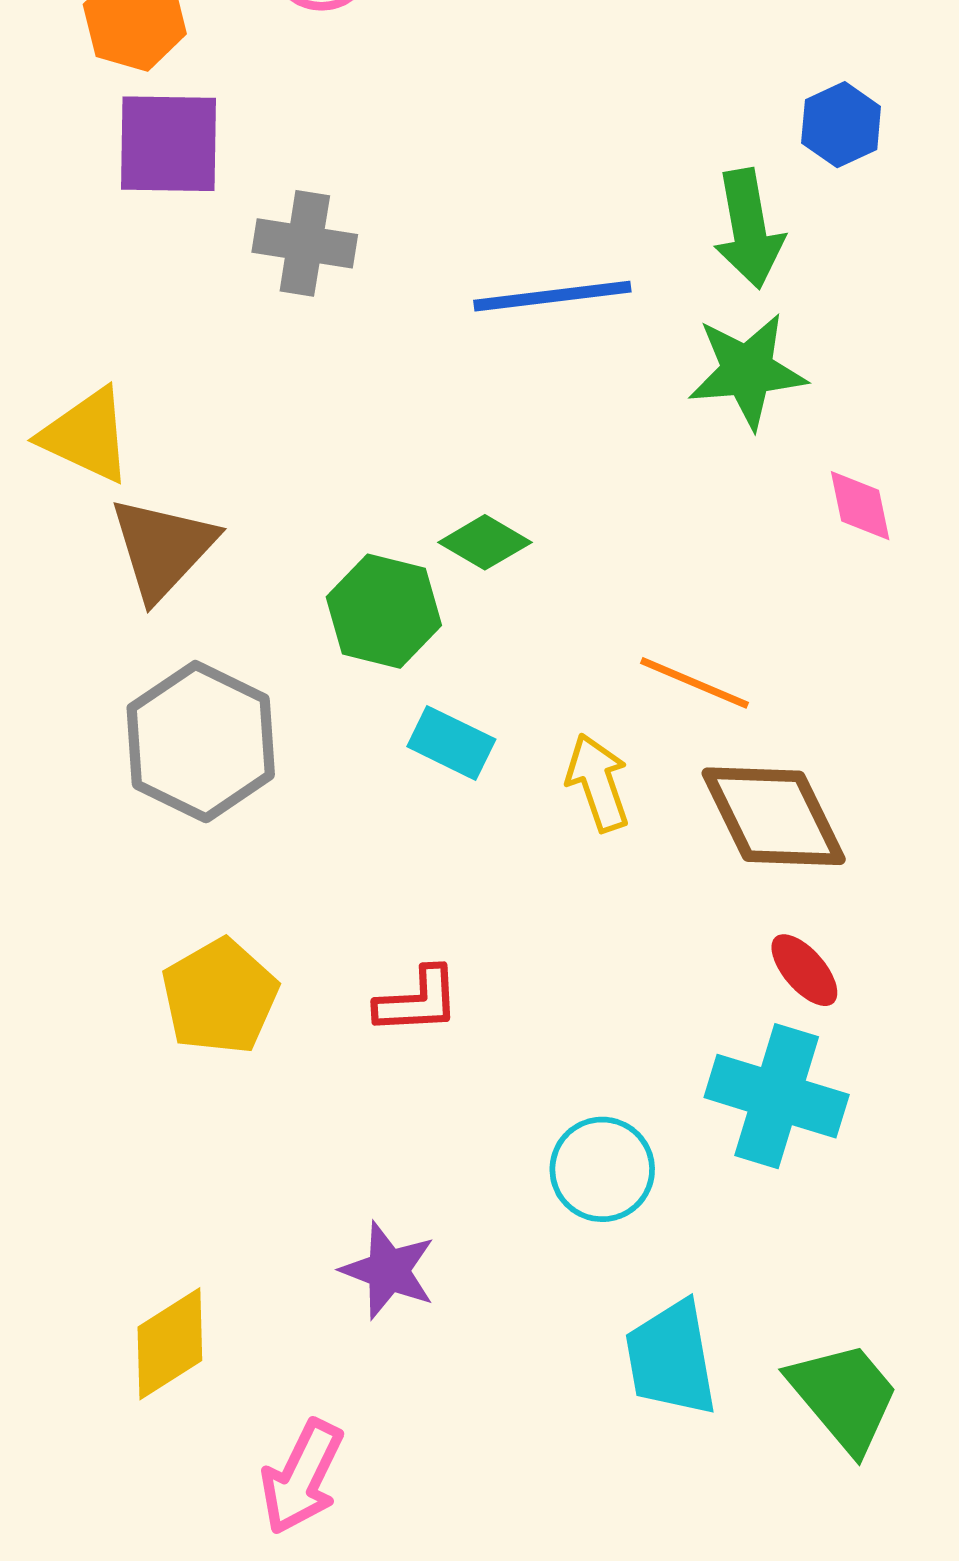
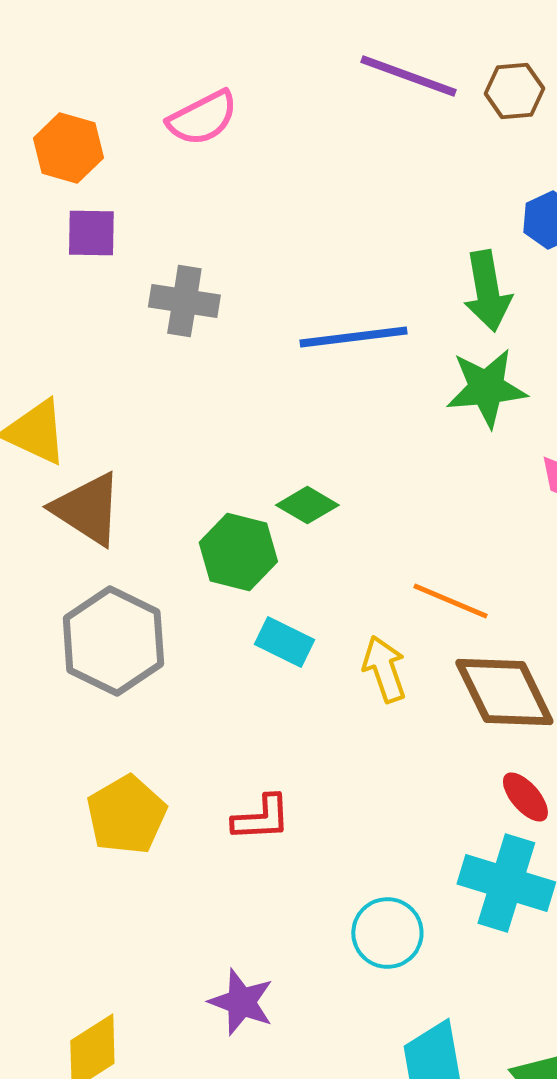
purple square: (168, 144) -> (91, 233), size x0.7
brown triangle: (163, 548) -> (87, 509), turned -40

